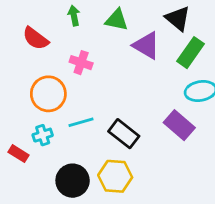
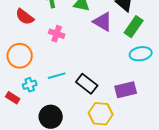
orange circle: (48, 94) -> (20, 56), moved
purple rectangle: (179, 125) -> (126, 90), moved, turned -55
yellow hexagon: (115, 176) -> (101, 114), moved

